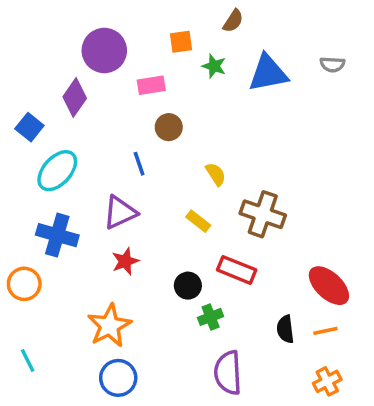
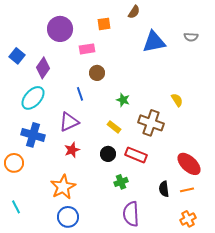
green star: (214, 66) -> (123, 100), moved
purple diamond: (75, 98) -> (43, 68), moved
blue square: (29, 127) -> (17, 56), moved
yellow semicircle: (216, 174) -> (177, 100), moved
black circle: (188, 286) -> (108, 154), moved

